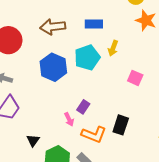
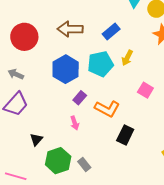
blue rectangle: (94, 24) -> (111, 31), turned -48
purple rectangle: (83, 107) -> (80, 98), moved
orange L-shape: (94, 134) -> (107, 109), moved

